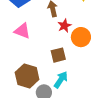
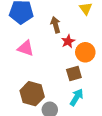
brown square: (58, 55) -> (74, 74), moved
cyan arrow: (61, 80) -> (77, 97), moved

